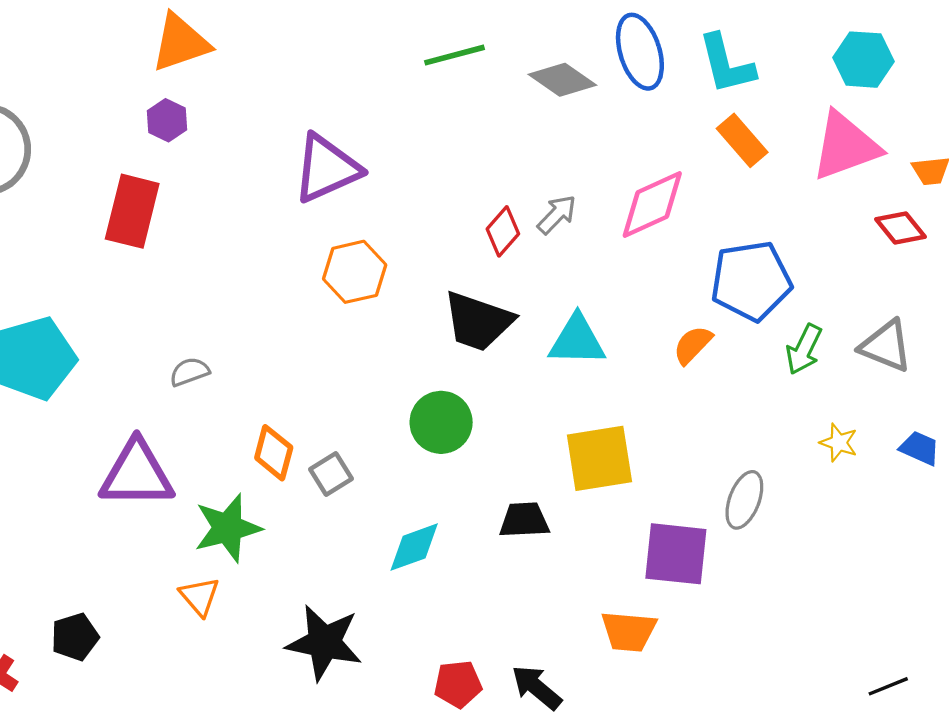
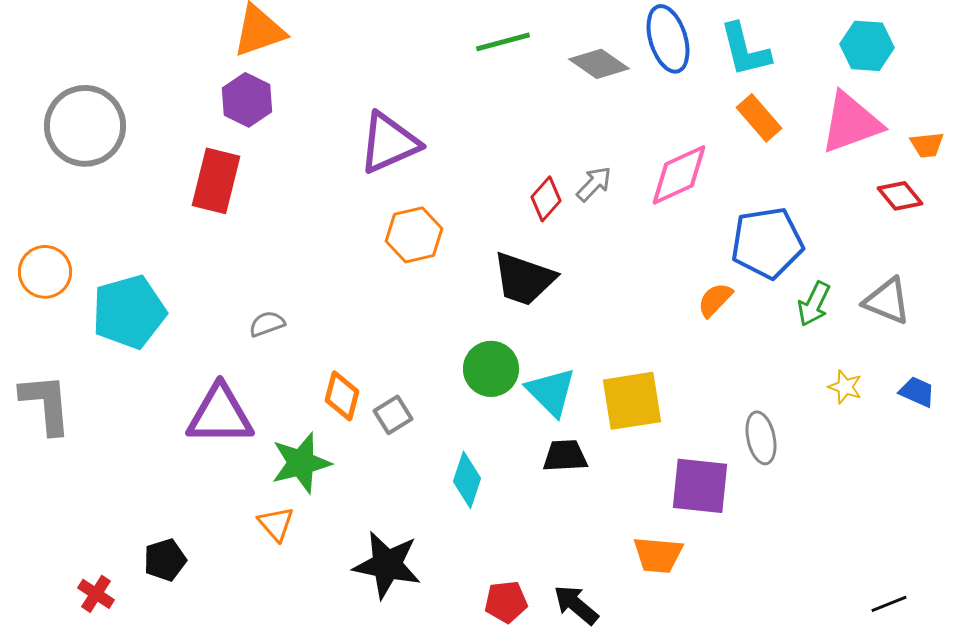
purple hexagon: (167, 120) -> (247, 100), size x1.4
cyan triangle: (577, 340) -> (551, 392), moved, turned 44
gray ellipse: (744, 500) -> (761, 438), turned -33
cyan diamond: (414, 547) -> (467, 480), turned -52

